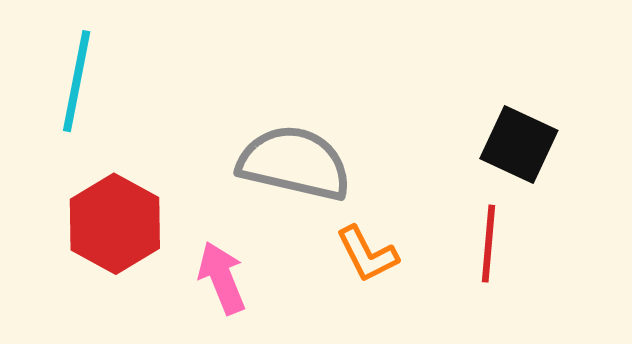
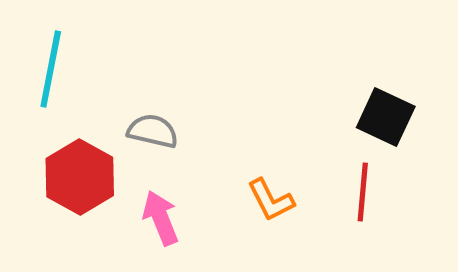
gray semicircle: (294, 163) -> (153, 131), moved, size x0.6

